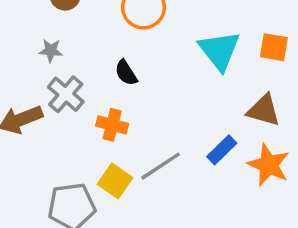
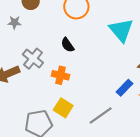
gray star: (51, 51) -> (14, 22), moved
gray line: (161, 166) -> (101, 116), moved

